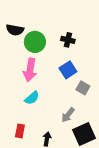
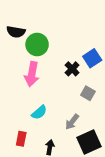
black cross: (68, 40) -> (72, 69), moved, turned 32
blue square: (68, 70) -> (92, 58), moved
cyan semicircle: (32, 98) -> (39, 112), moved

